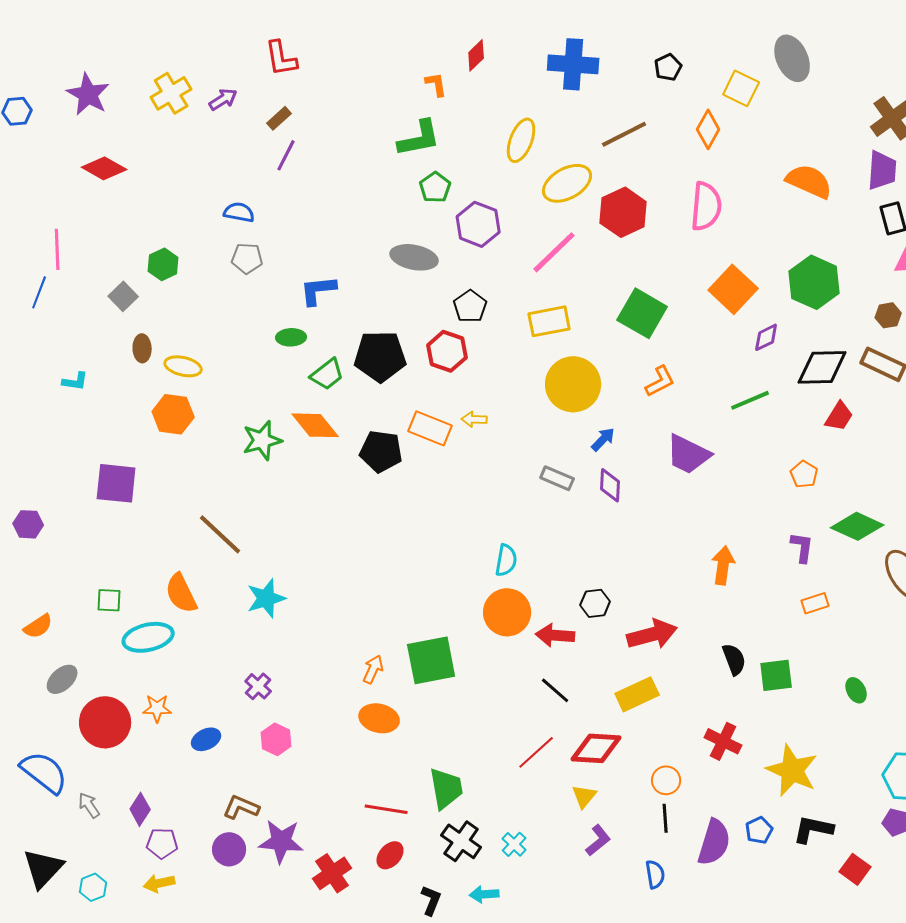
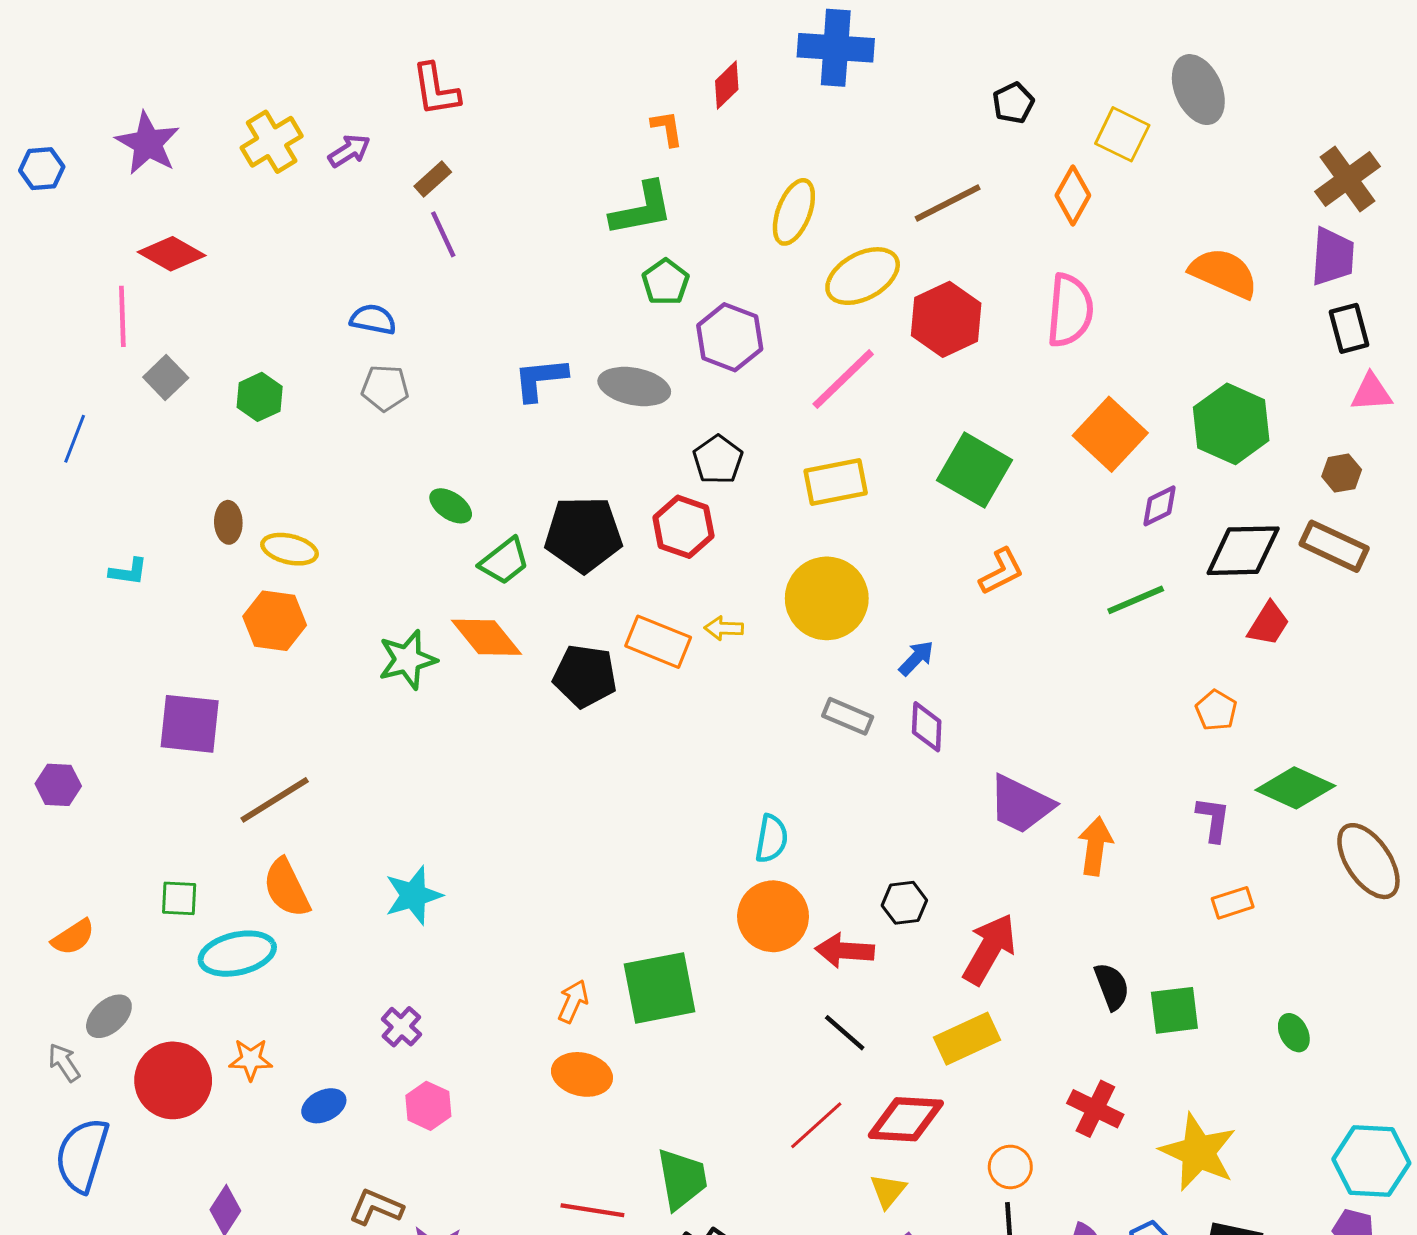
blue cross: (573, 64) -> (836, 48), moved
purple line: (286, 155) -> (443, 234), turned -52
pink line: (57, 249) -> (122, 316), moved
blue L-shape: (318, 290) -> (540, 379), moved
gray square: (123, 296) -> (166, 378), moved
green ellipse: (291, 337) -> (451, 506), turned 36
yellow circle: (573, 384) -> (827, 598), moved
purple trapezoid: (688, 454) -> (1021, 804), moved
brown line: (220, 534) -> (275, 800), moved, turned -75
red arrow: (652, 634) -> (989, 949), turned -45
blue semicircle: (44, 772) -> (82, 1155), turned -111
gray arrow: (89, 805) -> (64, 1063), moved

